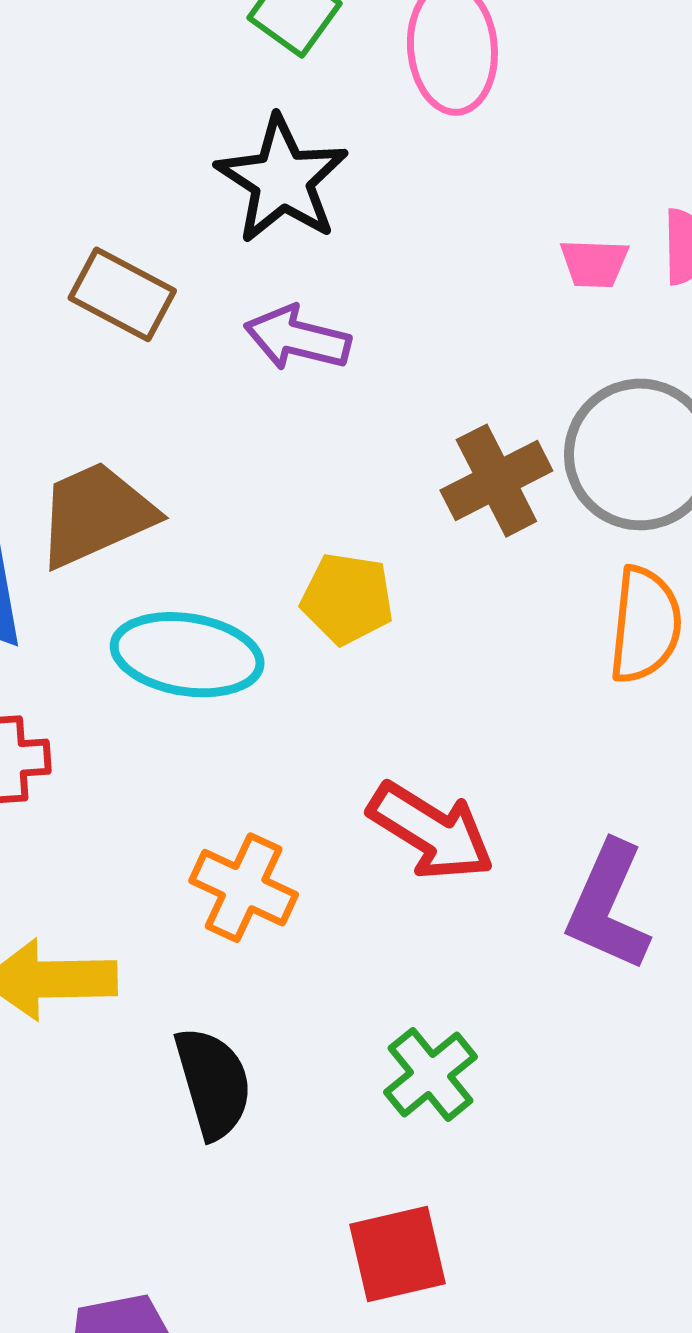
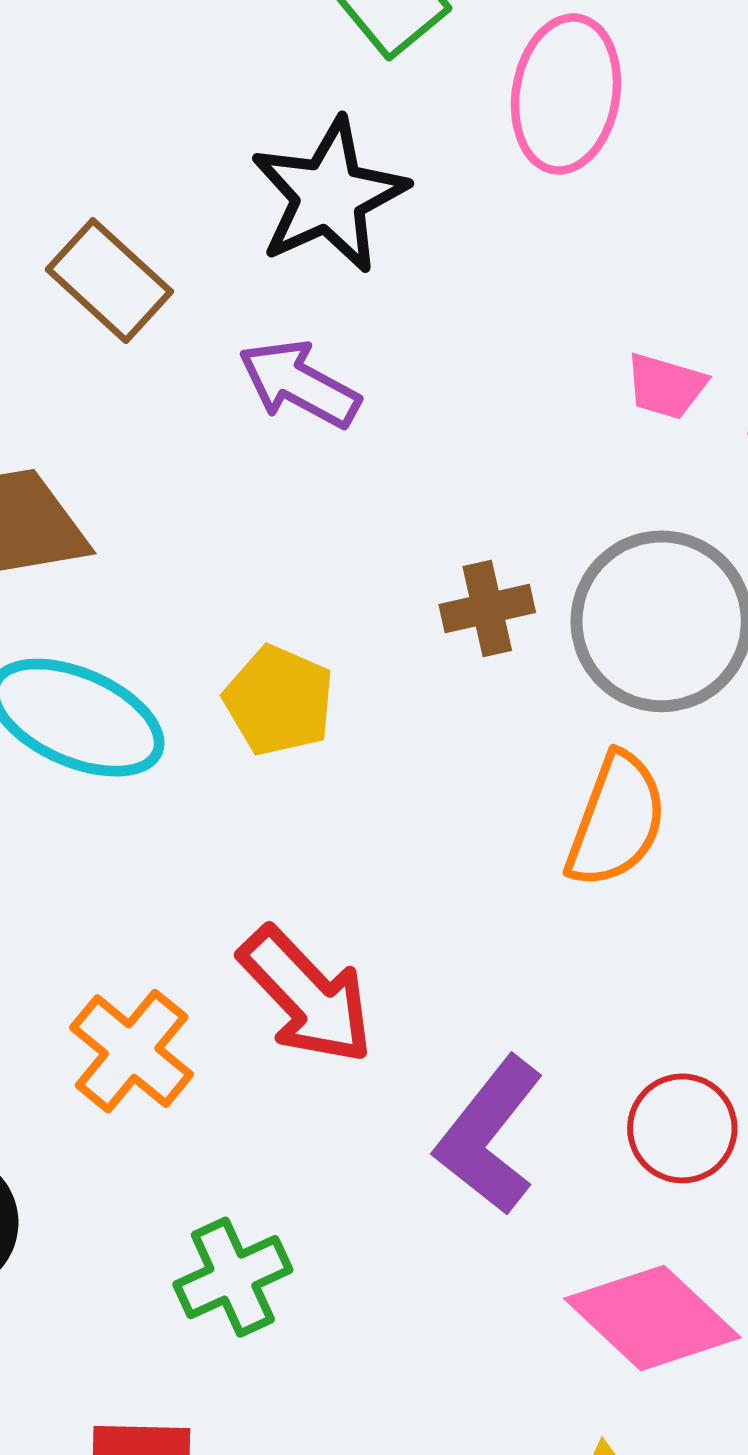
brown cross: (496, 481) -> (487, 608), size x0.7
orange cross: (244, 888) -> (132, 1051), moved

